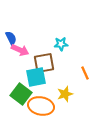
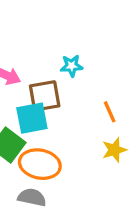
yellow star: (65, 94) -> (114, 150), moved

